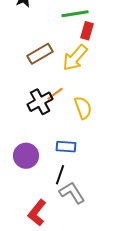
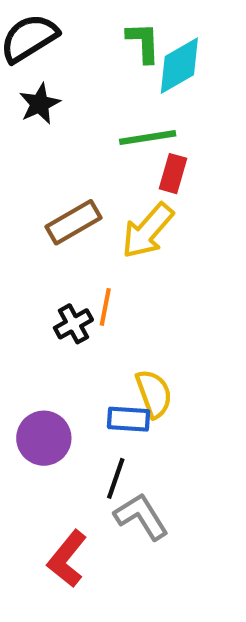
orange line: (55, 94) -> (105, 307), turned -42
black cross: (40, 102) -> (73, 324), size x0.7
yellow semicircle: (83, 108) -> (154, 394), moved

